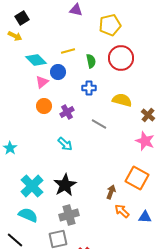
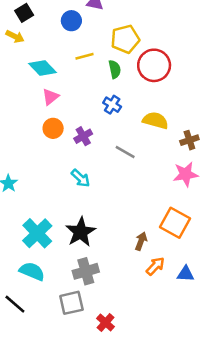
yellow pentagon: (110, 25) -> (125, 39), moved
blue circle: (58, 72) -> (71, 21), moved
blue cross: (89, 88) -> (112, 105), turned 32
brown cross: (148, 115) -> (189, 140), turned 32
pink star: (145, 141) -> (186, 174), turned -30
orange arrow: (122, 211) -> (155, 266), turned 91

